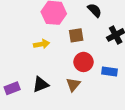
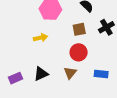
brown square: (76, 35) -> (79, 29), moved
blue rectangle: (109, 71) -> (101, 74), moved

